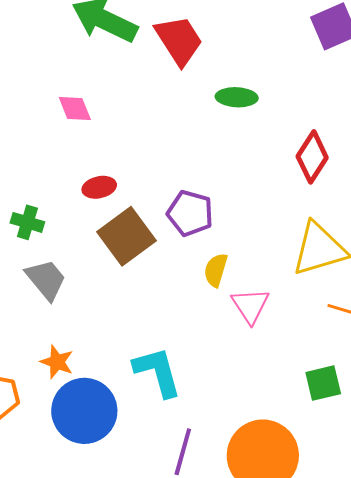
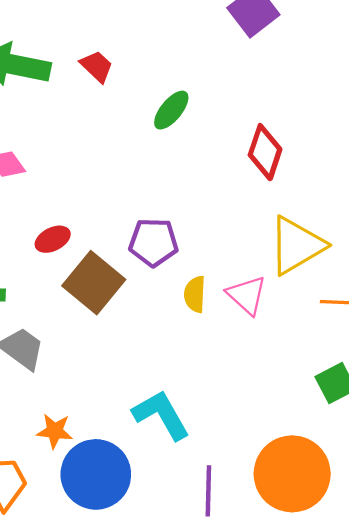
red trapezoid: (179, 40) -> (97, 66), size x0.6
green ellipse: (237, 97) -> (171, 110), turned -39
pink triangle: (250, 306) -> (247, 295), moved

